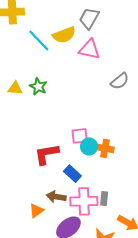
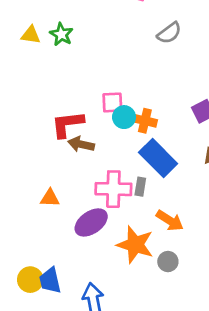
blue rectangle: (72, 174) -> (158, 158), moved, size x1.6
brown arrow: (56, 197) -> (81, 144), moved
orange triangle: (36, 211) -> (50, 198), turned 35

